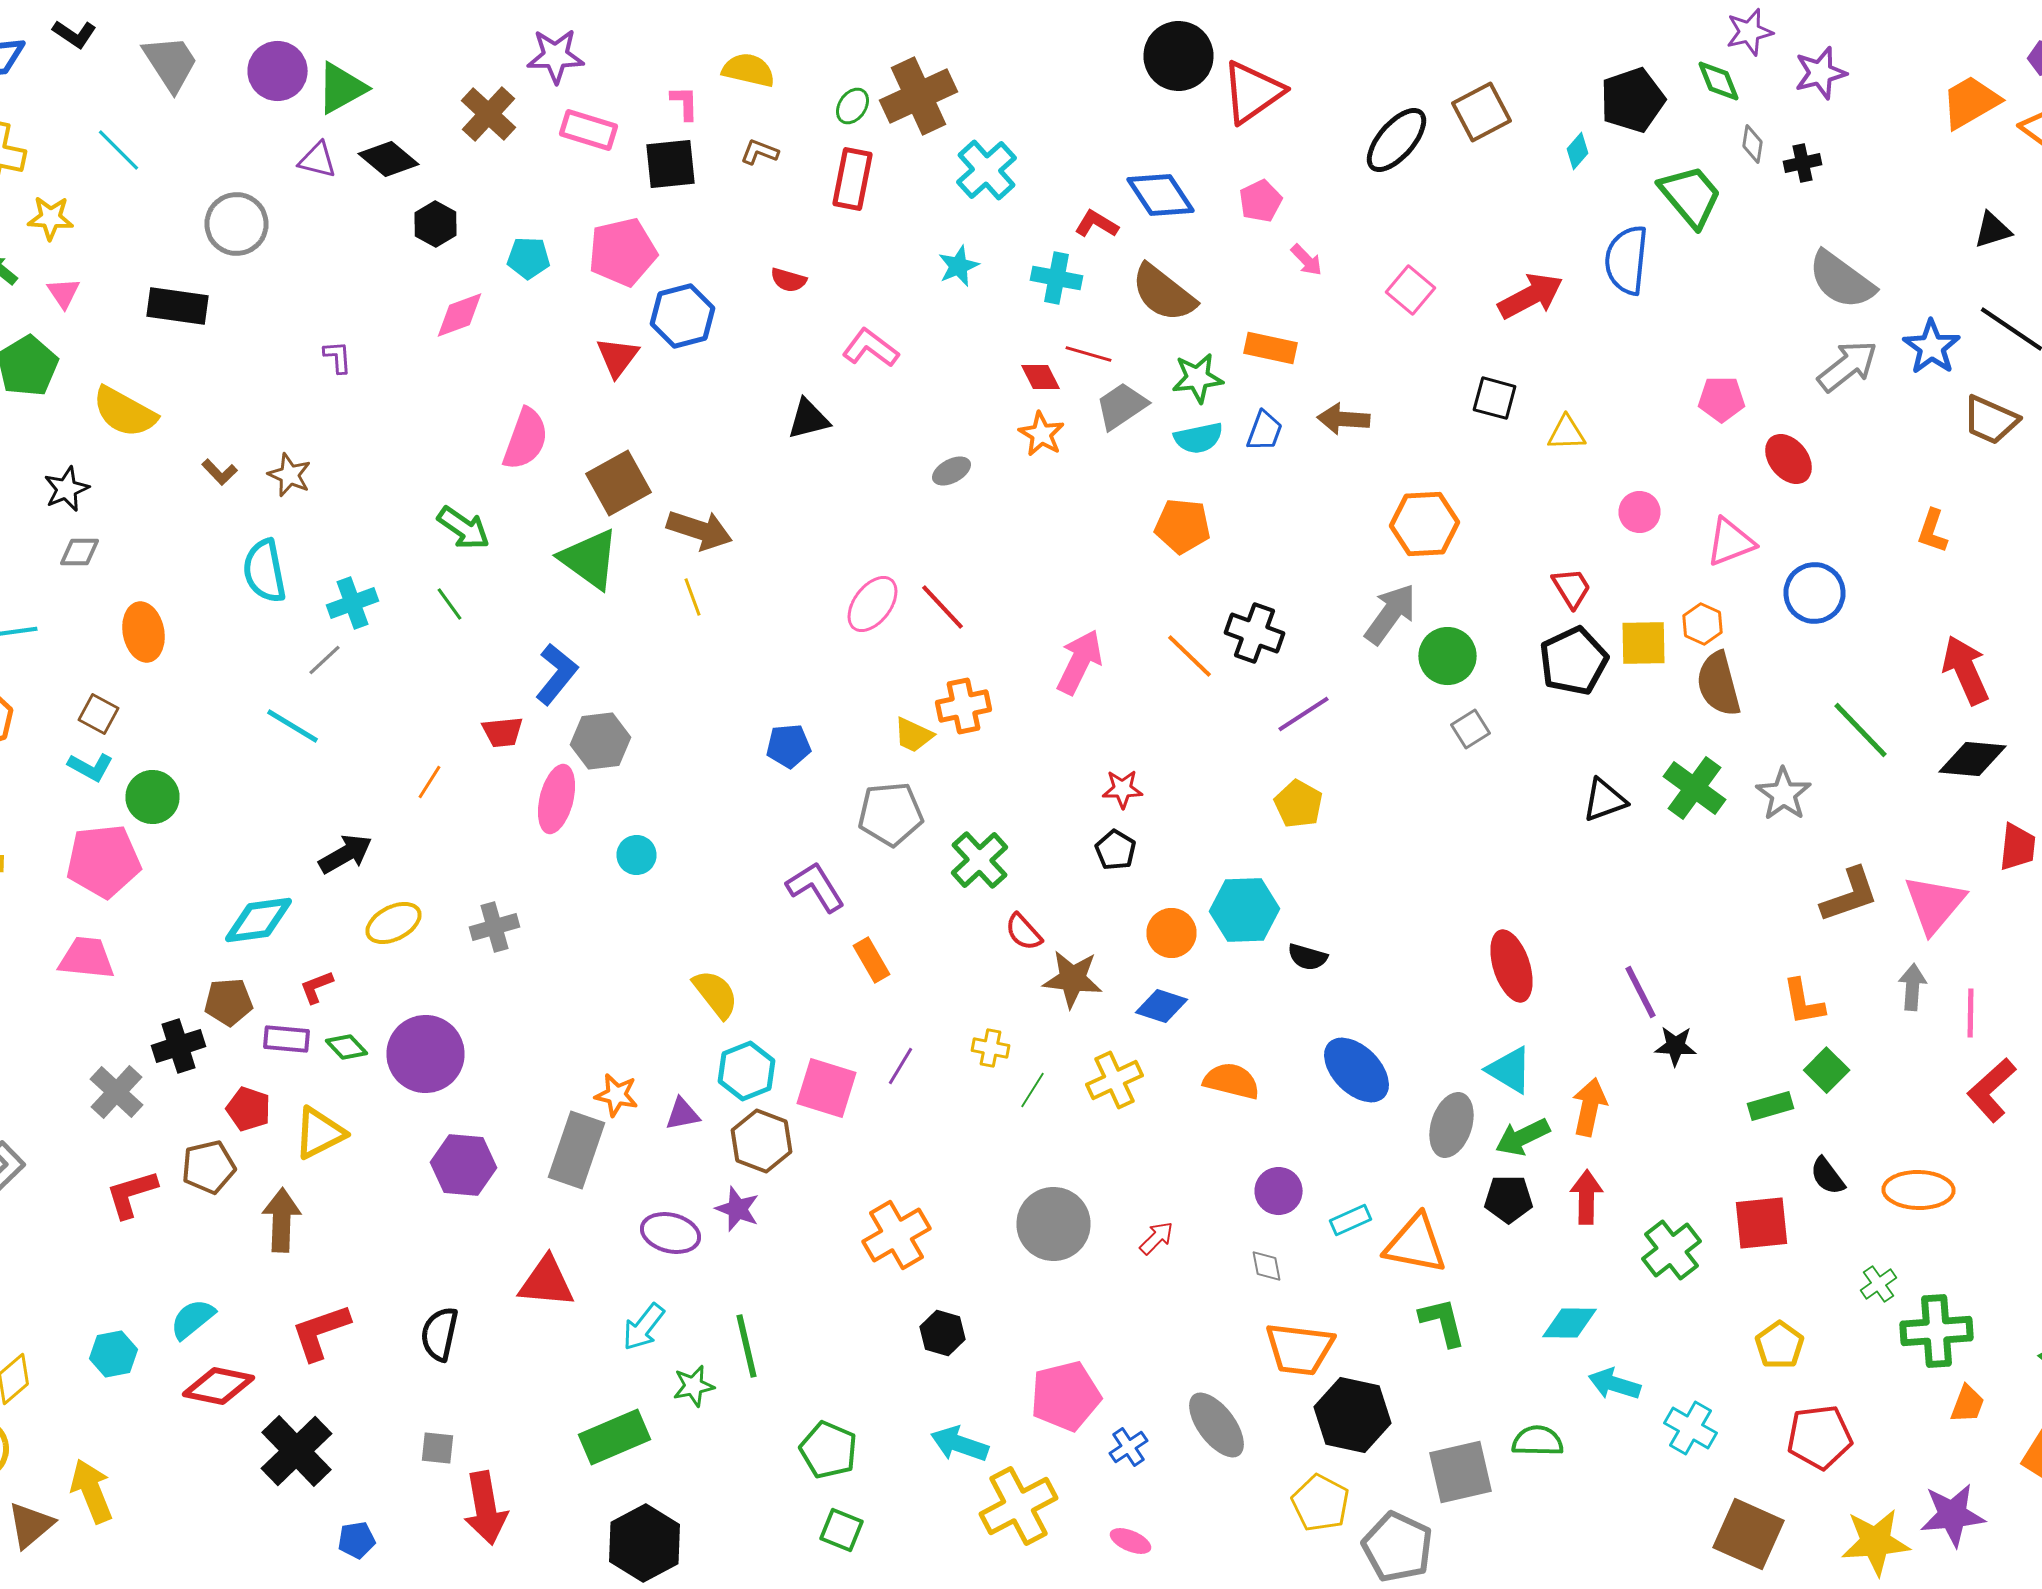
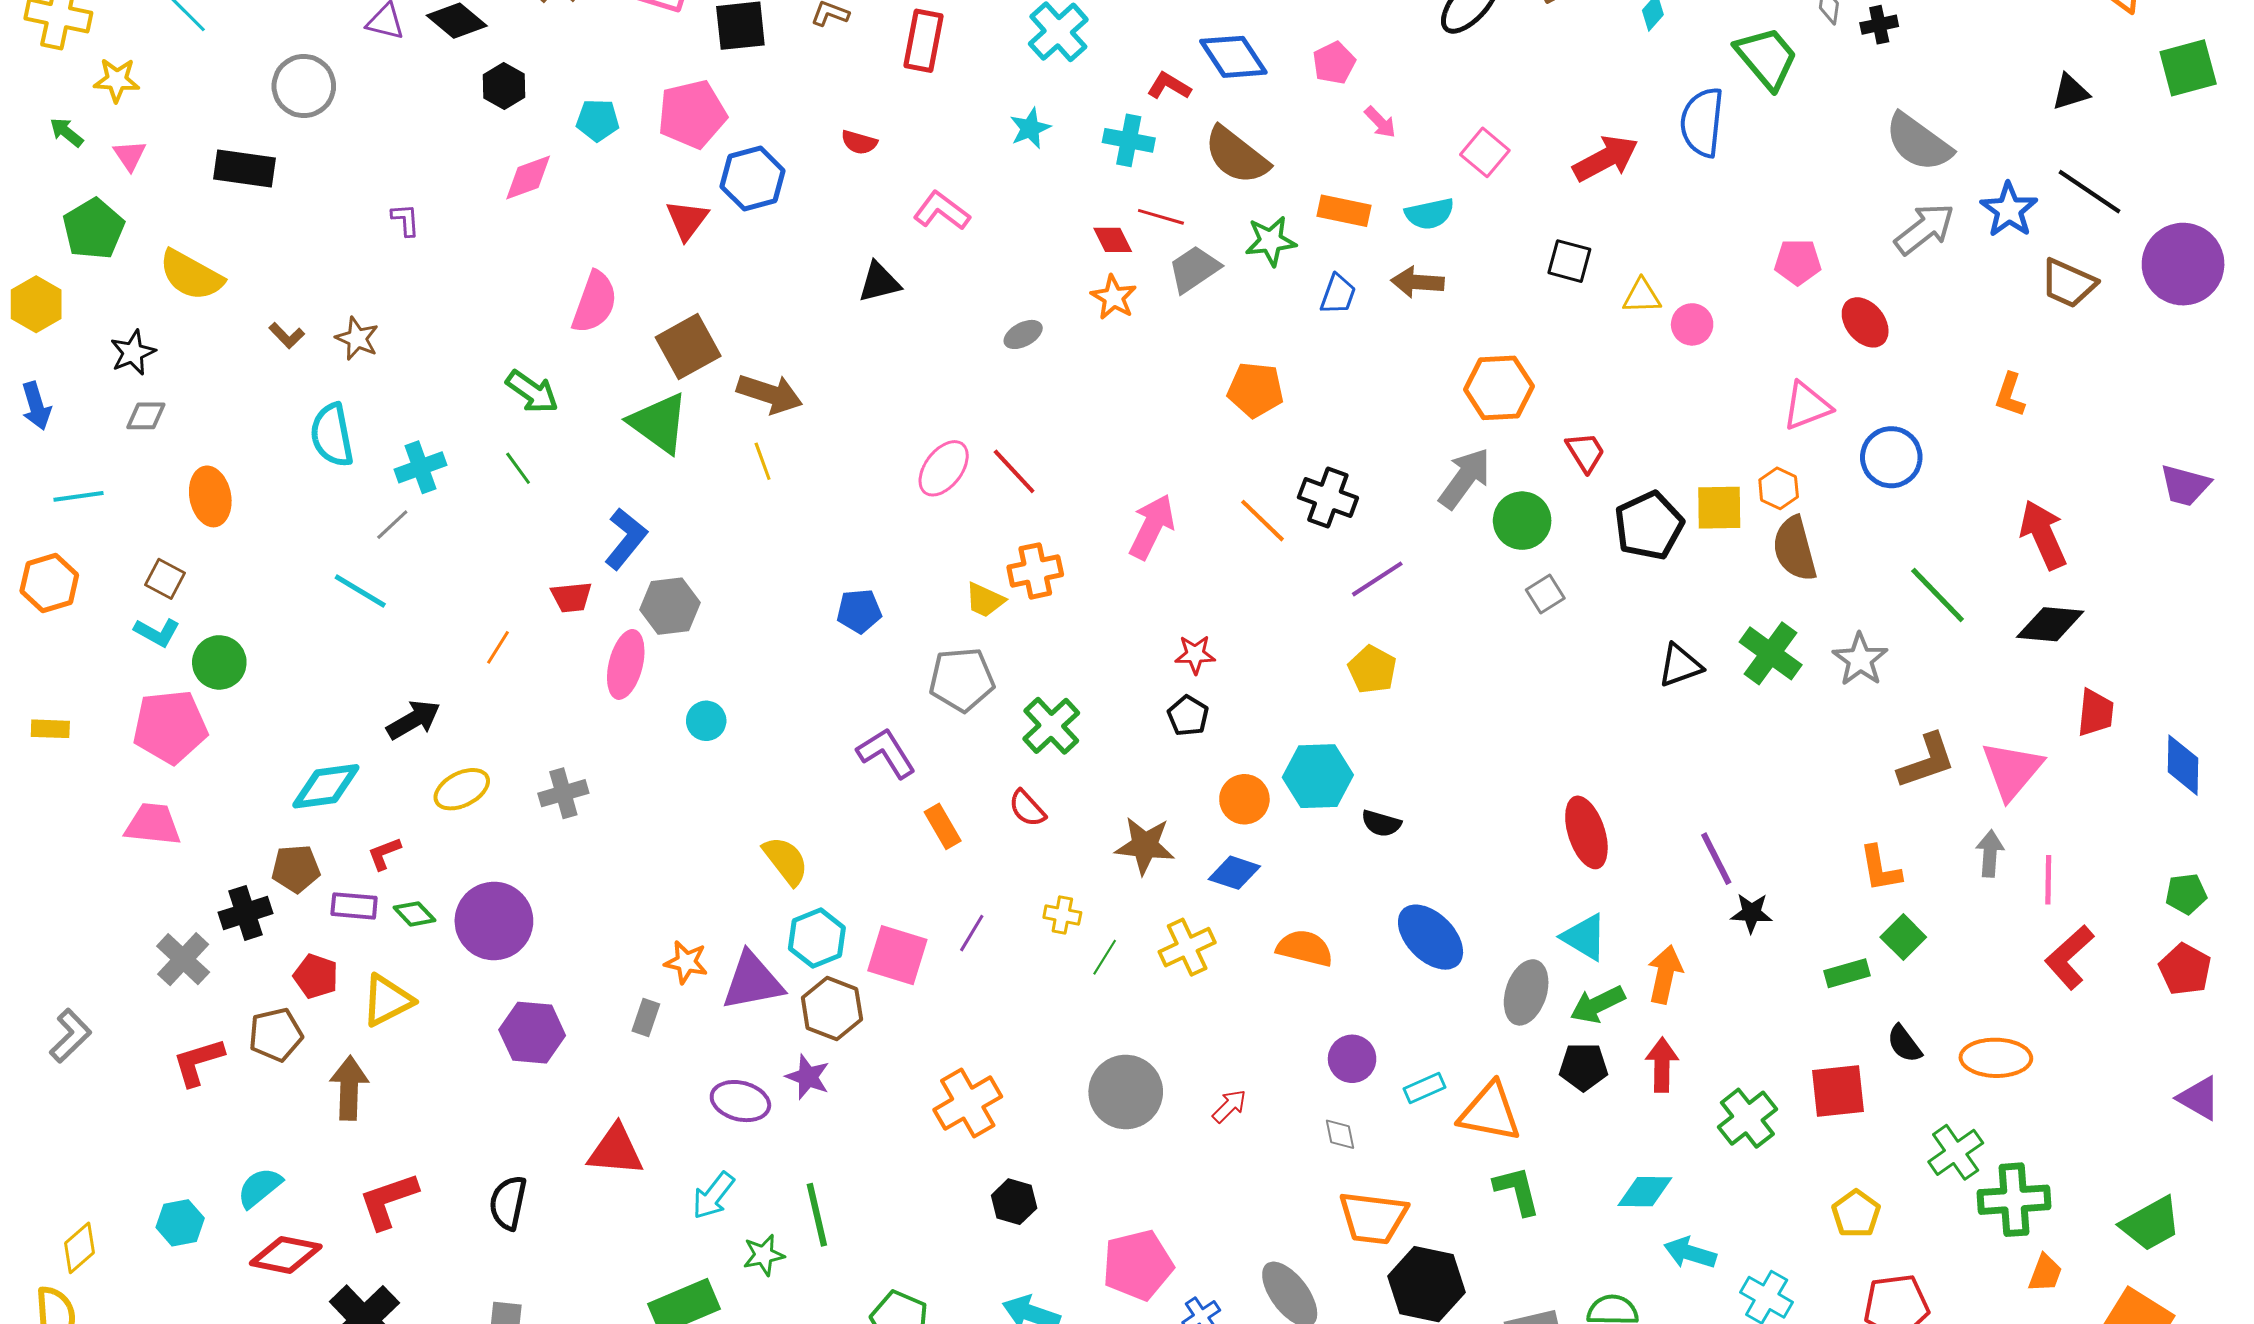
cyan semicircle: (1198, 438) -> (1430, 214), moved
pink circle: (1640, 512) -> (1692, 324), moved
red trapezoid: (1572, 588) -> (1585, 452), moved
red semicircle: (1024, 932) -> (1027, 808), moved
purple triangle: (682, 1114) -> (752, 981), size x1.8
gray rectangle: (576, 1150) -> (646, 1018), size x0.5
green cross: (1878, 1284) -> (1956, 1152), size x1.5

